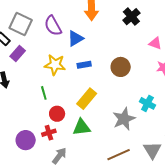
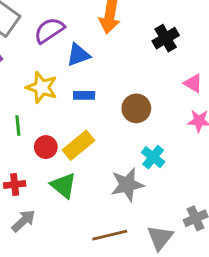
purple semicircle: (53, 26) -> (49, 30), turned 75
cyan cross: (147, 103) -> (153, 157), moved
red circle: (57, 114) -> (46, 147), moved
green triangle: (82, 127) -> (63, 185), turned 36

